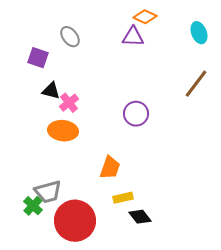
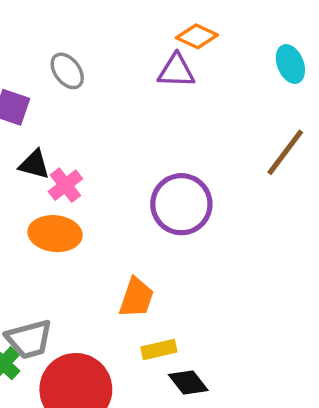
purple circle: (136, 114) -> (181, 204), size x1.4

